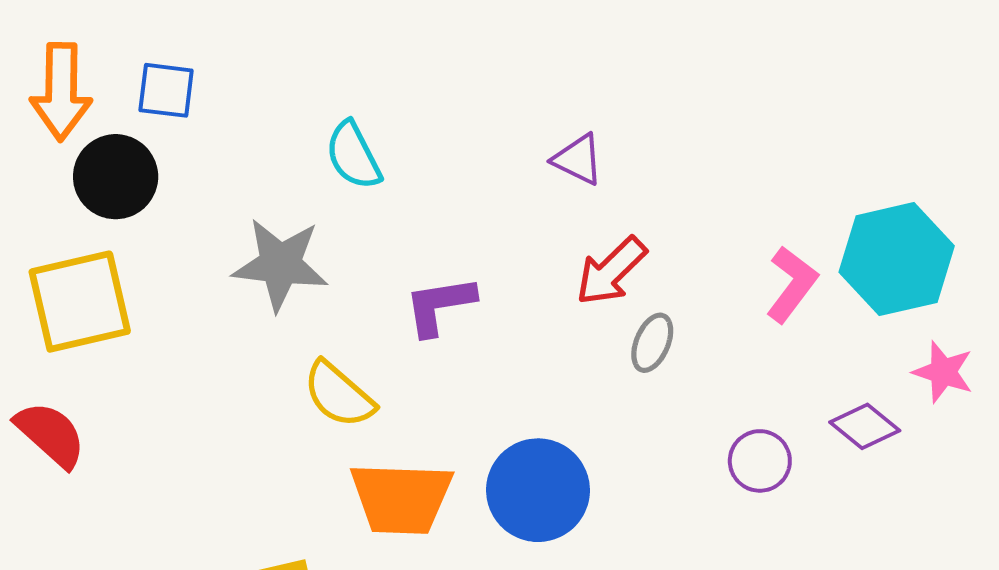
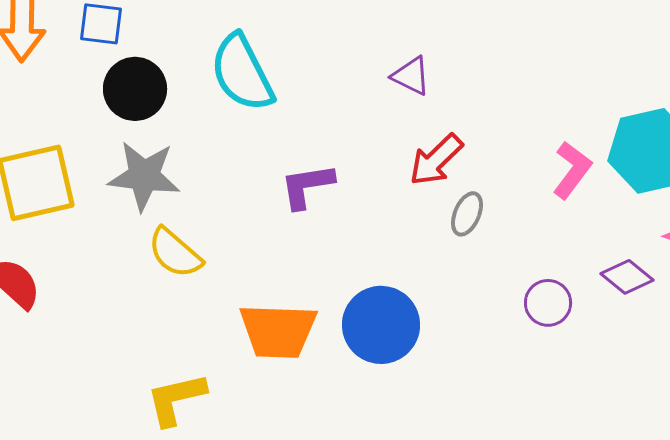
cyan semicircle: (353, 155) -> (242, 73), size x1.5
black circle: (116, 177) -> (135, 89), moved
gray star: (280, 264) -> (144, 176), moved
yellow semicircle: (339, 395) -> (175, 253), moved

